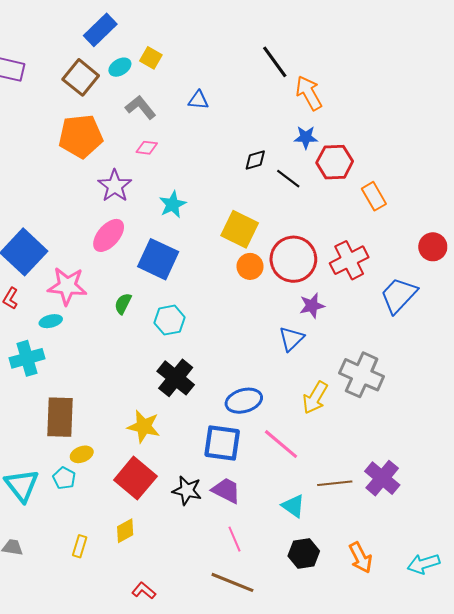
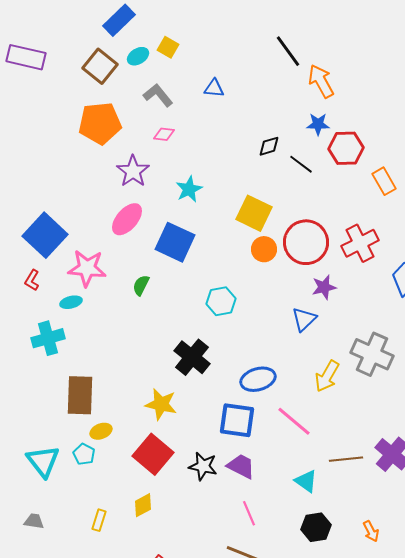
cyan hexagon: (169, 320) -> (221, 301), moved
orange arrow: (361, 558) -> (371, 531), size x0.7

